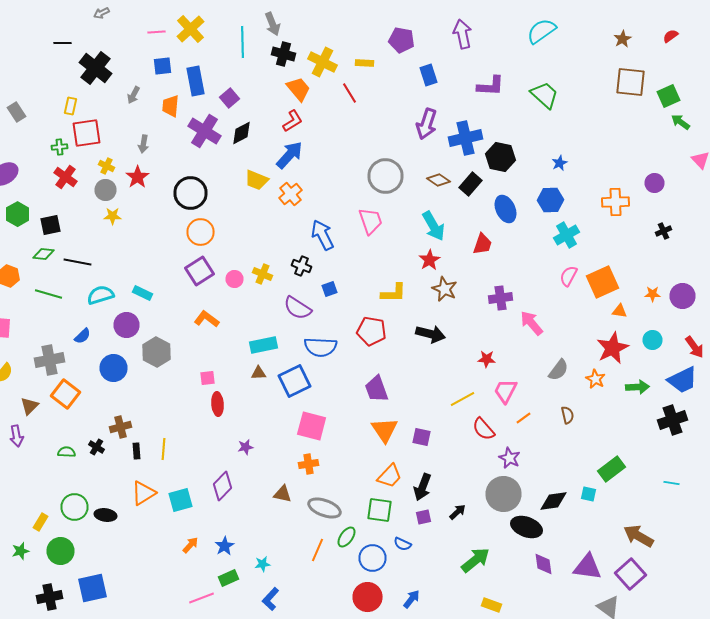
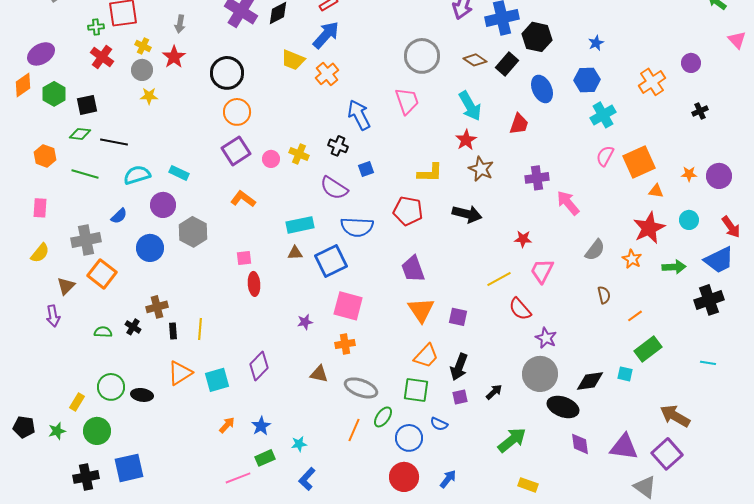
orange cross: (616, 202) -> (652, 82), turned -32
orange line: (524, 418) -> (635, 316), moved
purple star: (246, 447) -> (305, 322), moved

